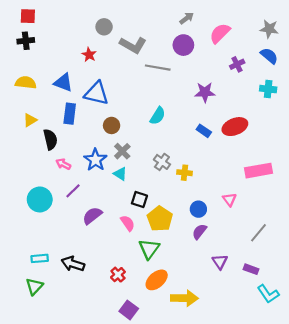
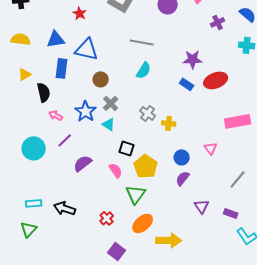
gray line: (158, 68) -> (142, 42), moved
blue triangle: (63, 83) -> (56, 39), turned -30
purple star: (205, 92) -> (193, 59), moved

